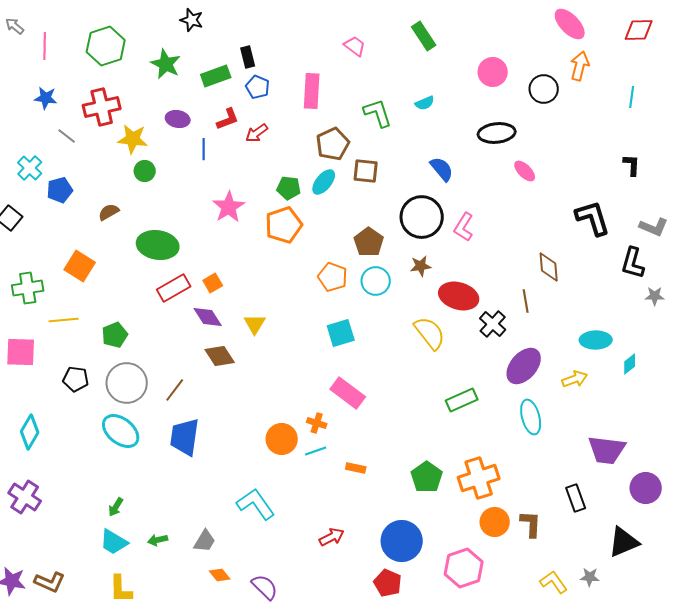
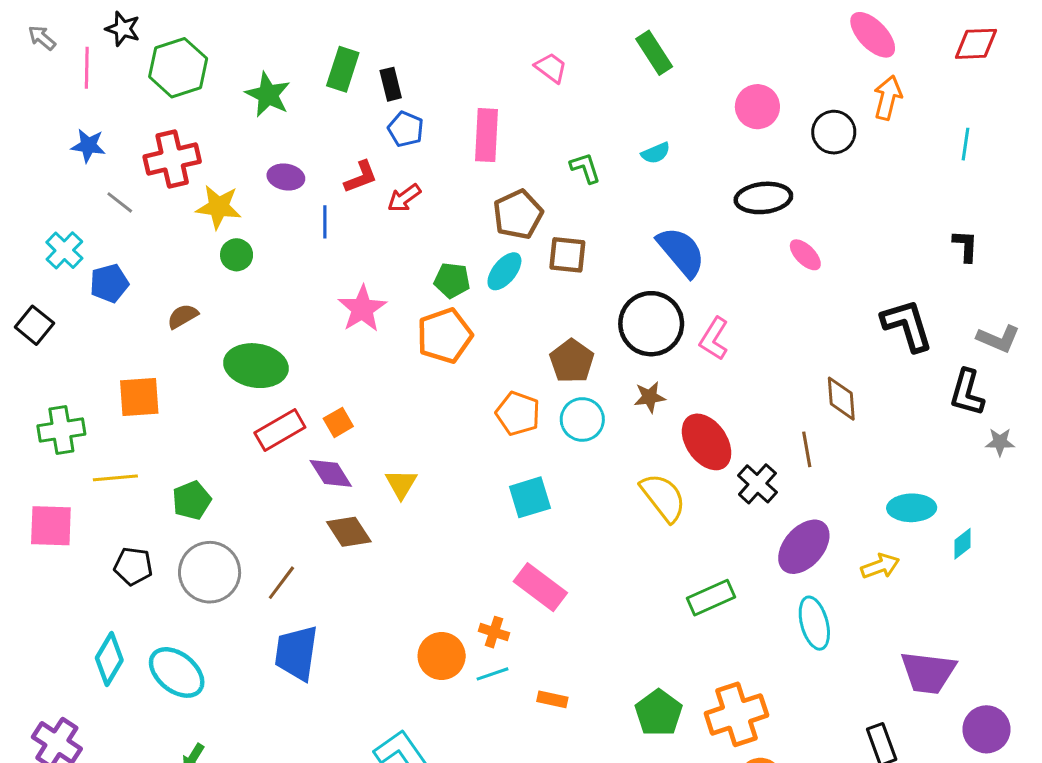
black star: (192, 20) -> (123, 29), moved
green rectangle: (216, 76) -> (343, 69), moved, turned -52
green L-shape: (378, 113) -> (585, 168), size x0.7
blue semicircle: (442, 169) -> (681, 252), size x1.4
orange square: (80, 266) -> (139, 397), turned -36
red ellipse: (459, 296) -> (707, 442), turned 39
cyan ellipse: (121, 431) -> (177, 672), moved
cyan diamond: (30, 432) -> (109, 659), moved

